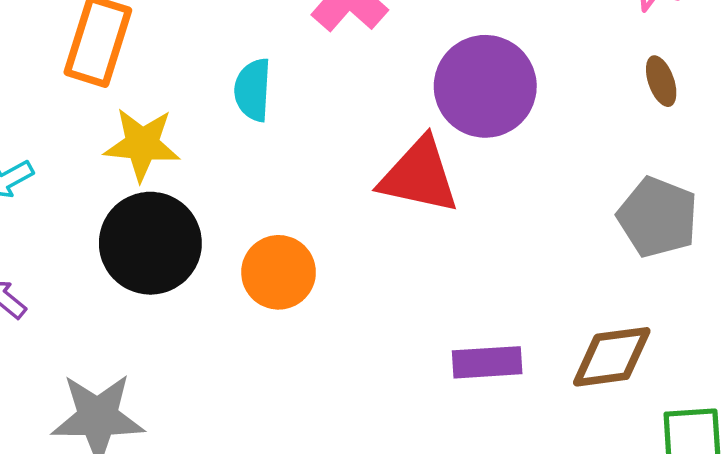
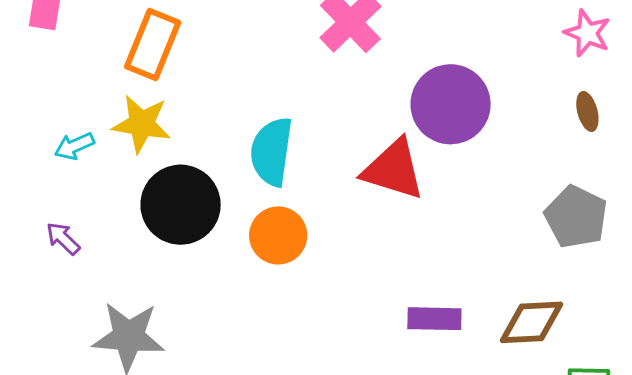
cyan semicircle: (253, 90) -> (272, 152), moved, size x1.4
yellow star: (142, 144) -> (142, 124), moved

